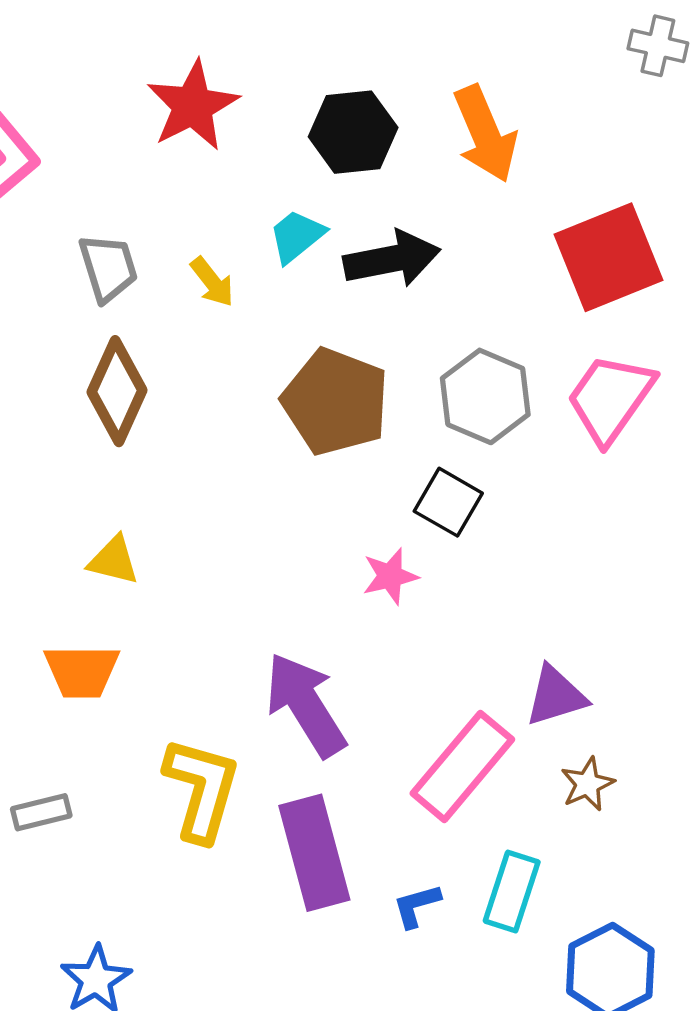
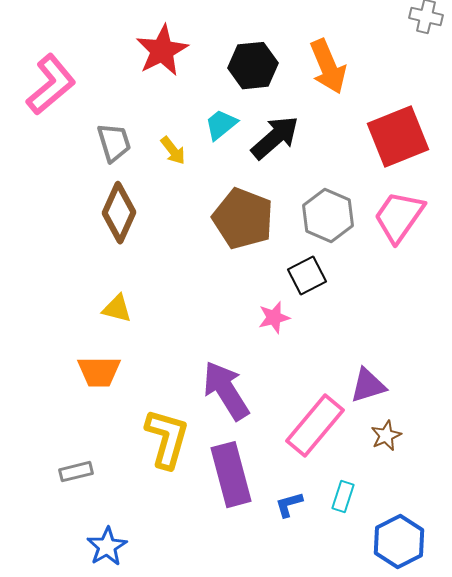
black arrow: (392, 259) -> (275, 138), turned -30
black square: (448, 502) -> (307, 276), turned 33
gray rectangle: (41, 812) -> (76, 472), moved
cyan rectangle: (512, 892) -> (343, 497), size x0.7

